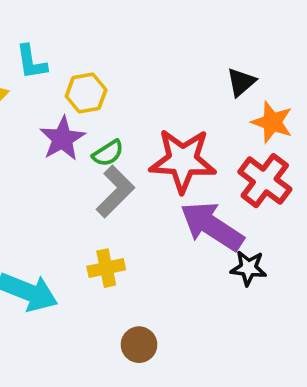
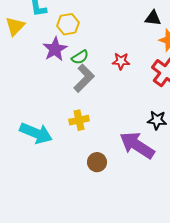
black triangle: (241, 82) -> (153, 18), turned 48
red star: (183, 160) -> (121, 61), size x0.5
purple arrow: (212, 226) -> (137, 145), moved

